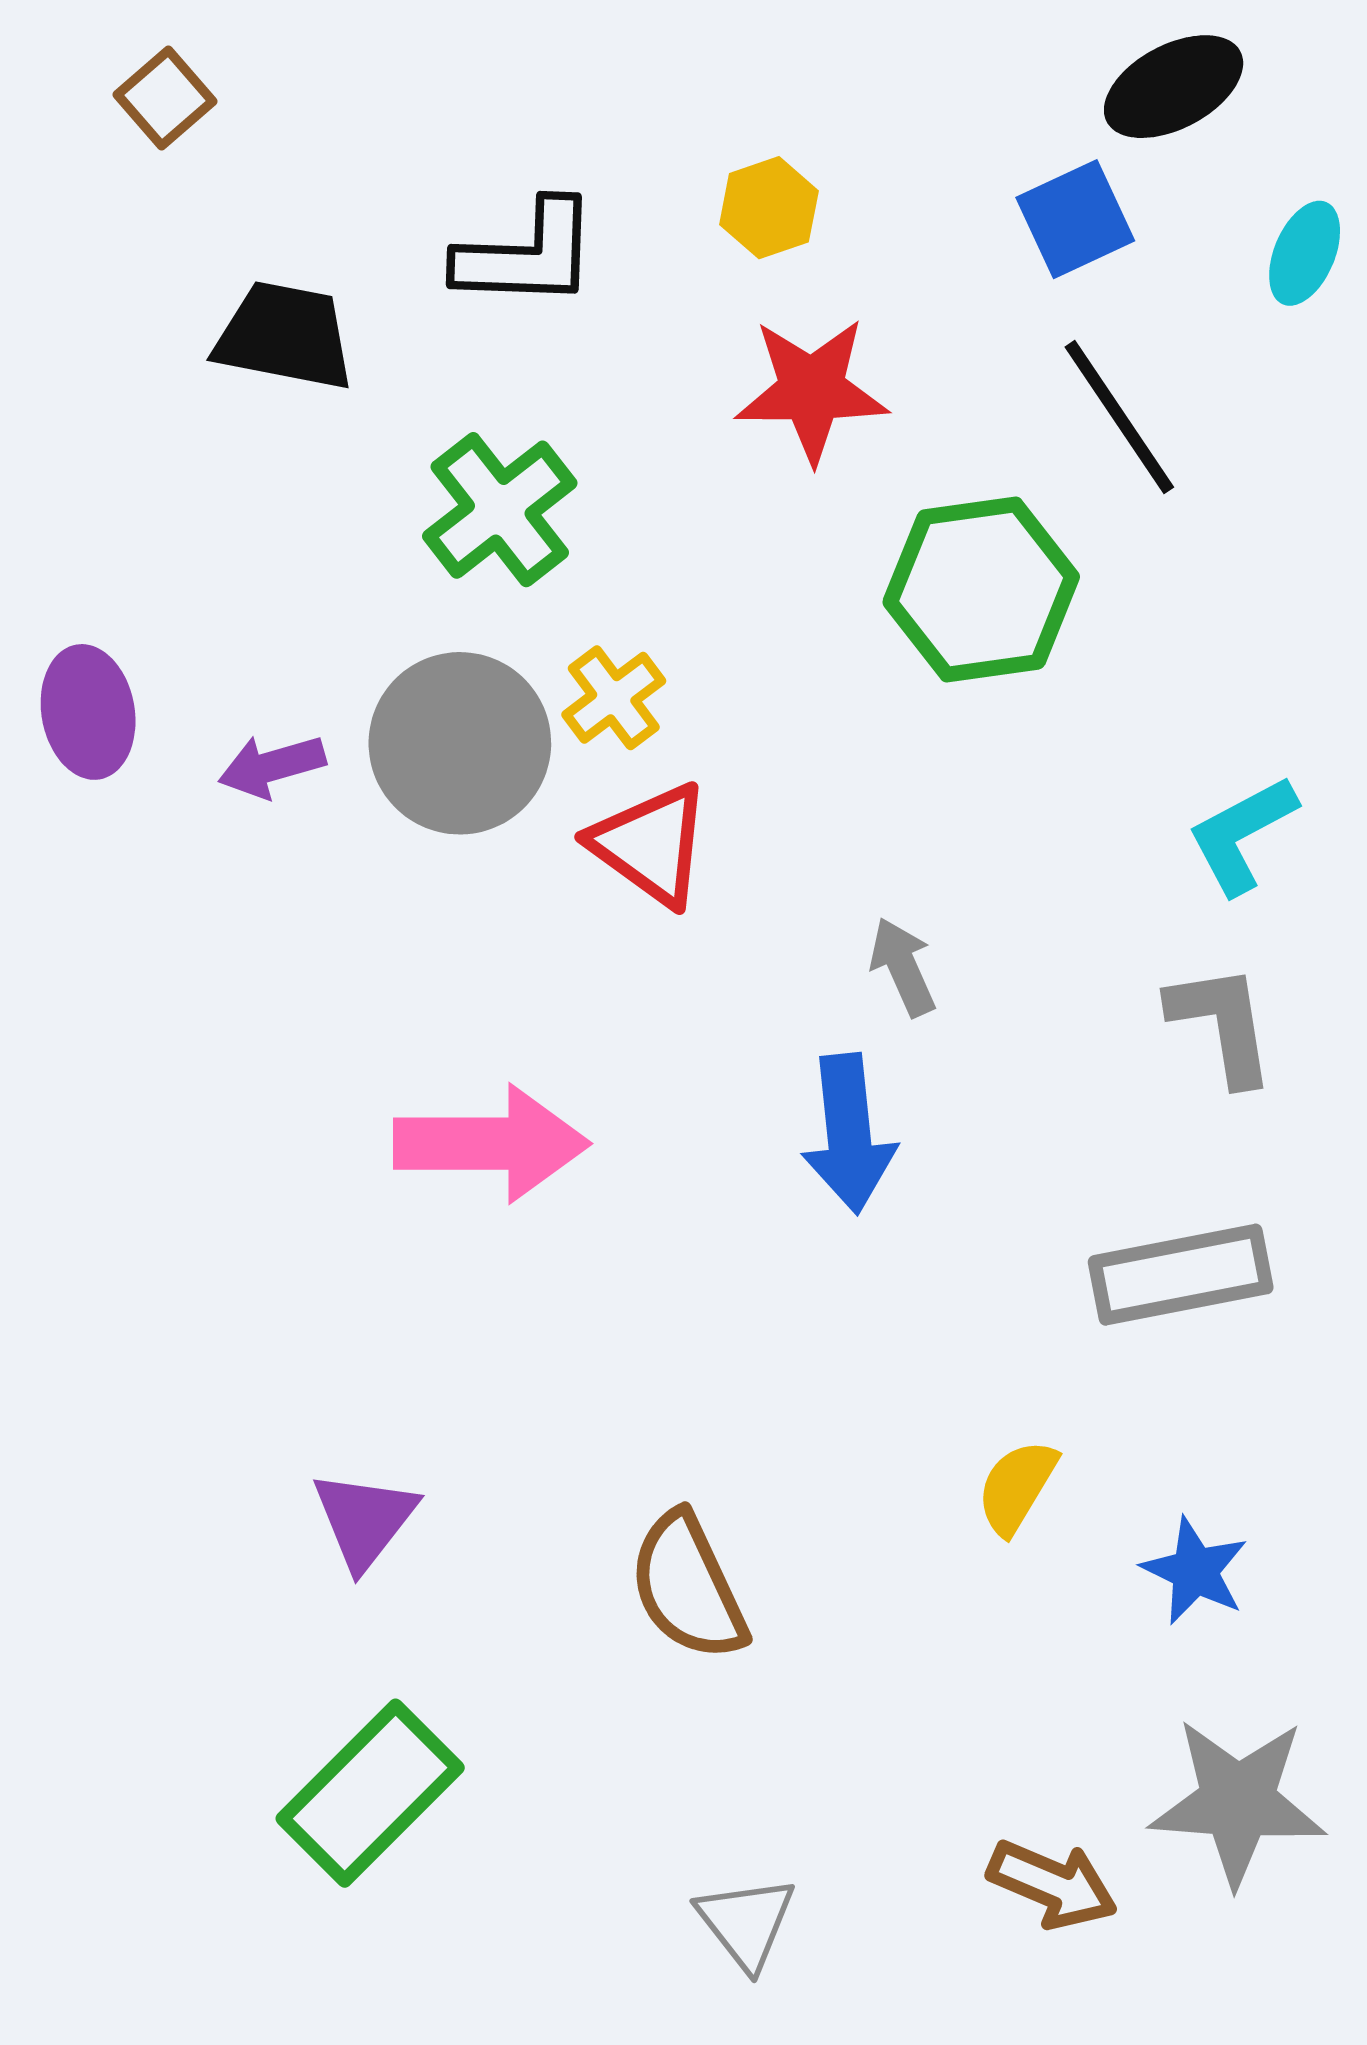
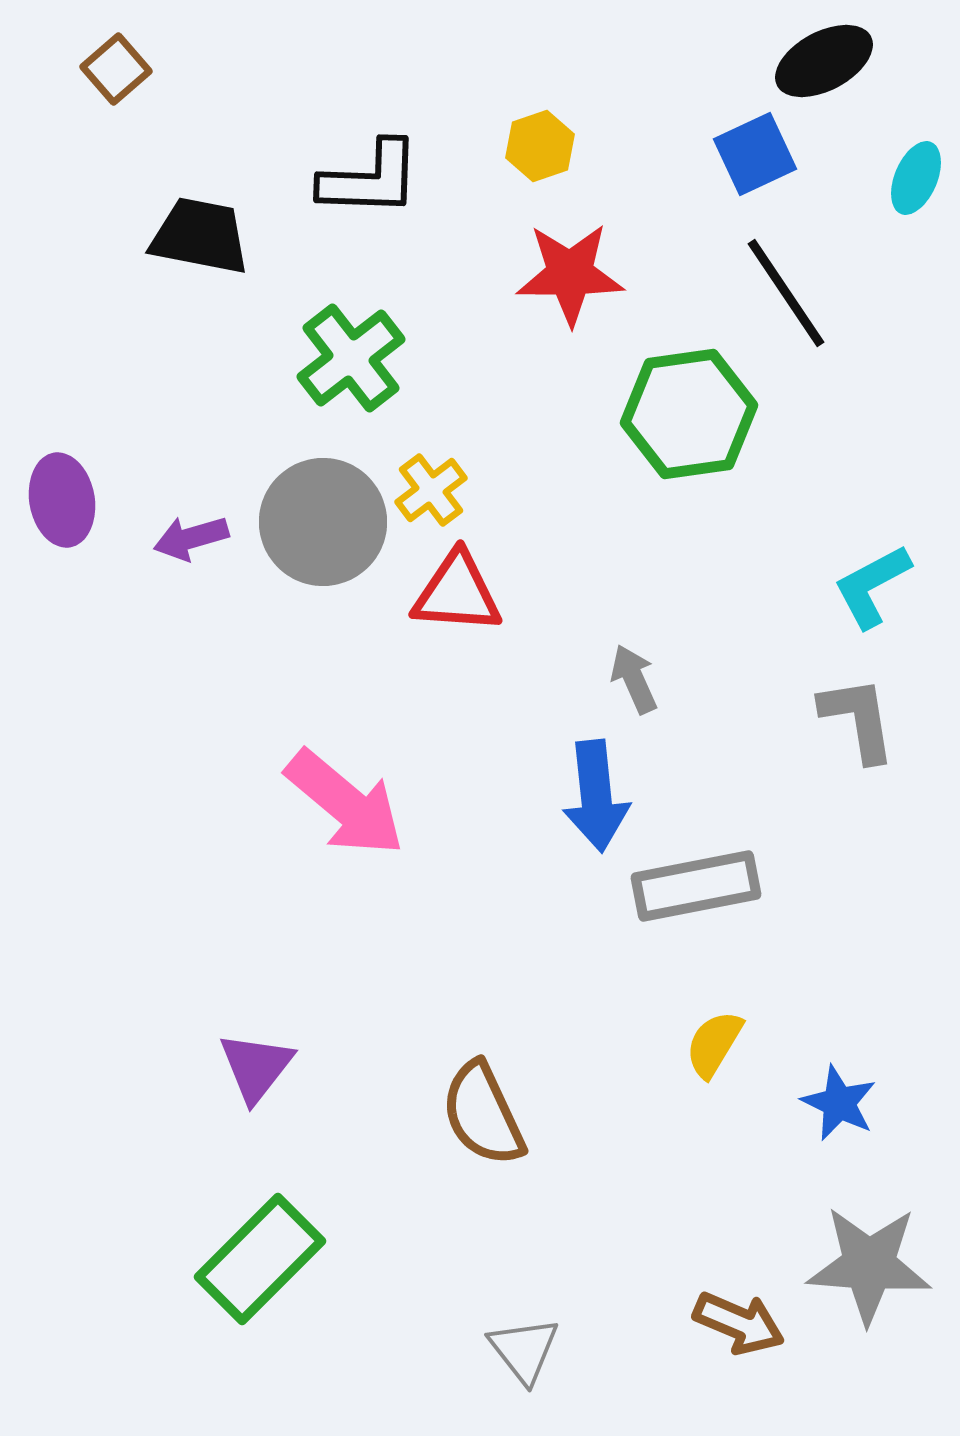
red triangle: (651, 844) -> (457, 593), turned -32
pink arrow: (491, 1144) -> (345, 803), turned 40
gray rectangle: (1181, 1275) -> (696, 886), moved

